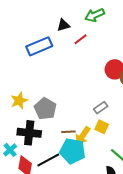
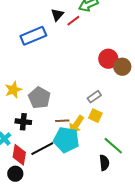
black triangle: (63, 25) -> (57, 15), turned -32
red line: (81, 39) -> (73, 21), moved
black cross: (29, 133) -> (23, 122), size x0.7

